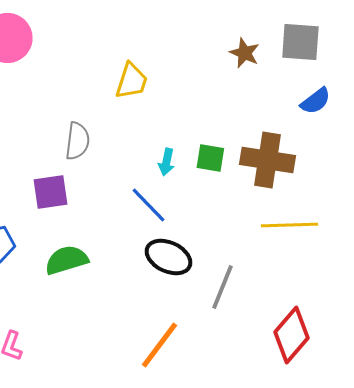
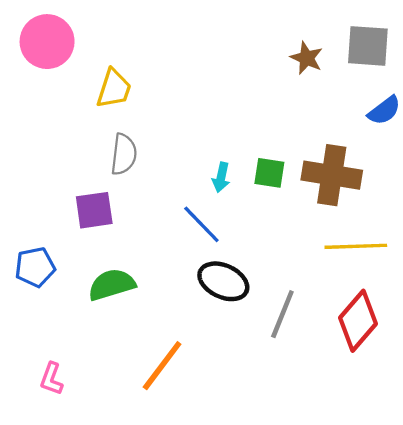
yellow trapezoid: (131, 81) -> (114, 89), moved
red diamond: (291, 335) -> (358, 321), moved
orange line: (159, 345) -> (162, 366), moved

